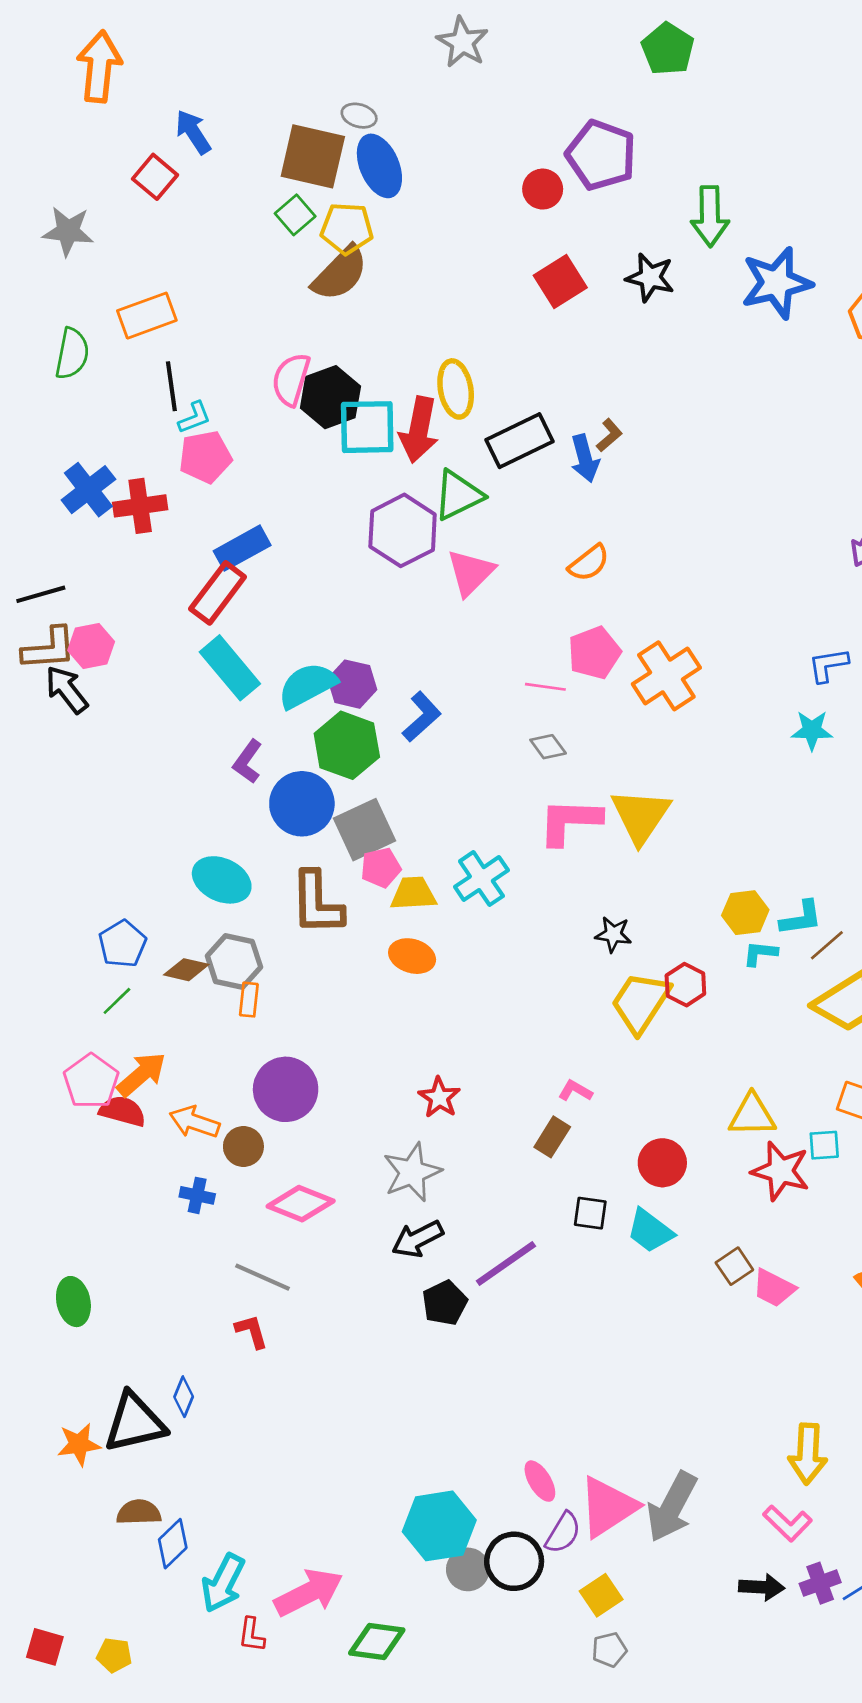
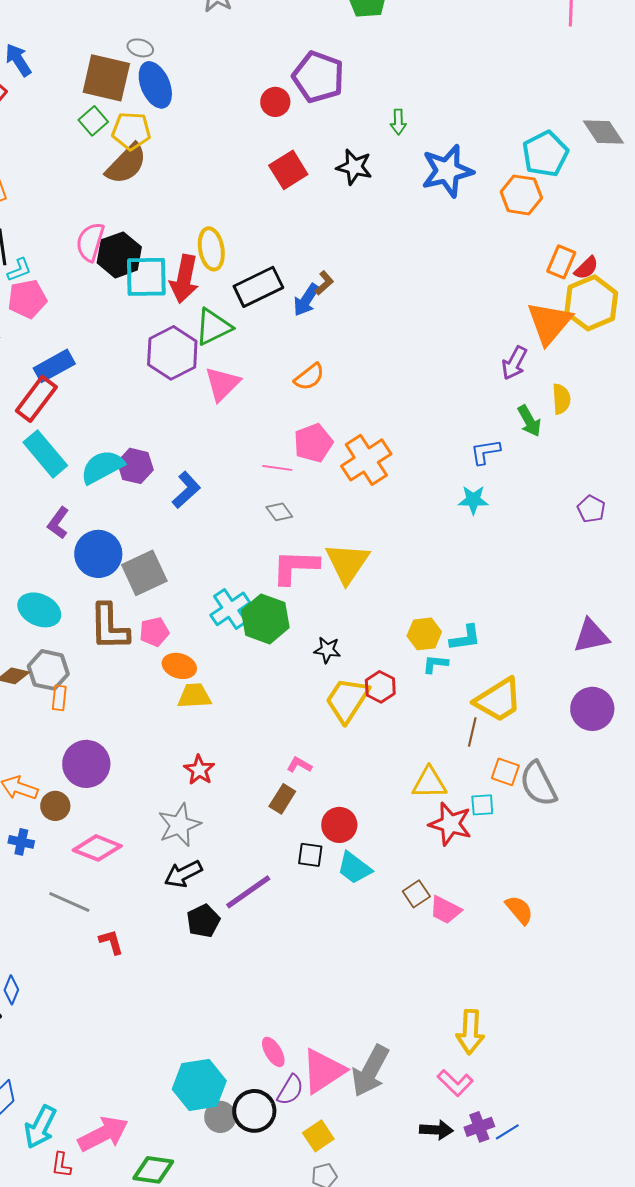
green arrow: (710, 216) -> (398, 122), size x0.6
blue arrow: (585, 458) -> (306, 300), turned 48
green hexagon: (347, 745) -> (265, 619), moved
pink pentagon: (381, 868) -> (154, 632), moved
yellow trapezoid: (413, 894) -> (194, 696), moved
brown line: (827, 945) -> (472, 732), moved, turned -36
red circle: (662, 1163) -> (339, 825), moved
red L-shape: (252, 1331) -> (111, 942), moved

